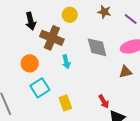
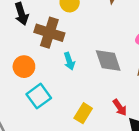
gray diamond: (97, 47) -> (108, 61), moved
yellow rectangle: (65, 103) -> (83, 113), moved, turned 56

